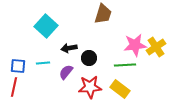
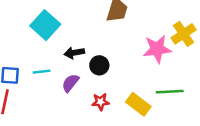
yellow cross: (156, 47) -> (184, 34), moved
green line: (125, 65) -> (170, 92), moved
red star: (90, 87) -> (101, 102), size x0.6

